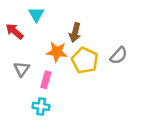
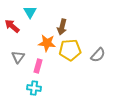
gray semicircle: (119, 56) -> (98, 55), moved
yellow pentagon: (85, 60) -> (70, 50), turned -30

